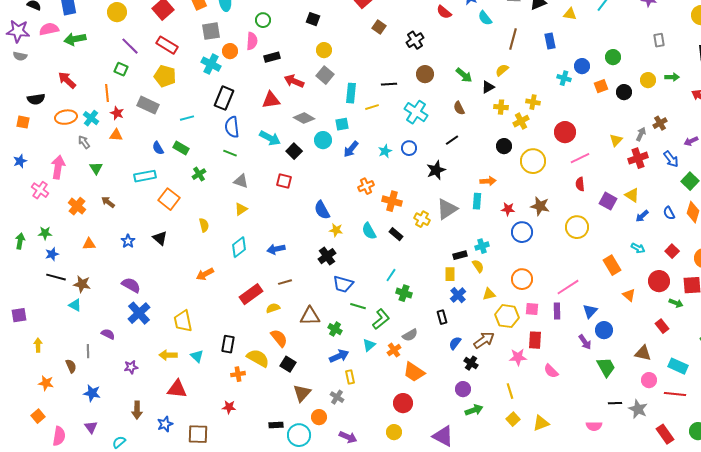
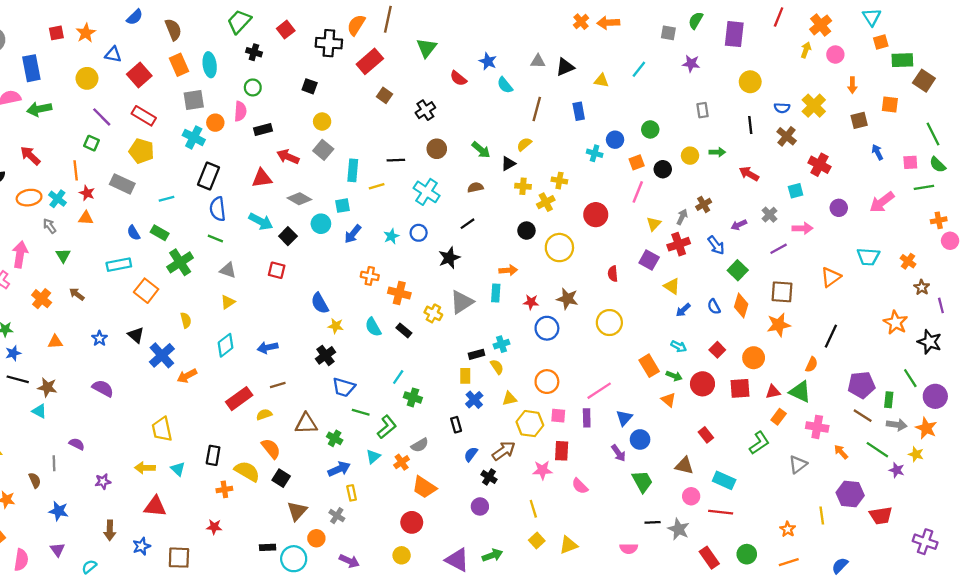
brown semicircle: (459, 108) -> (475, 187), turned 104
pink line: (580, 158) -> (638, 192), moved, turned -42
green cross: (199, 174) -> (180, 262), size x1.6
orange cross: (366, 186) -> (370, 276), turned 35
purple square: (608, 201) -> (649, 260), moved
green arrow: (676, 303) -> (674, 376), moved
blue cross: (139, 313) -> (162, 355), moved
green arrow: (474, 410) -> (492, 555), moved

